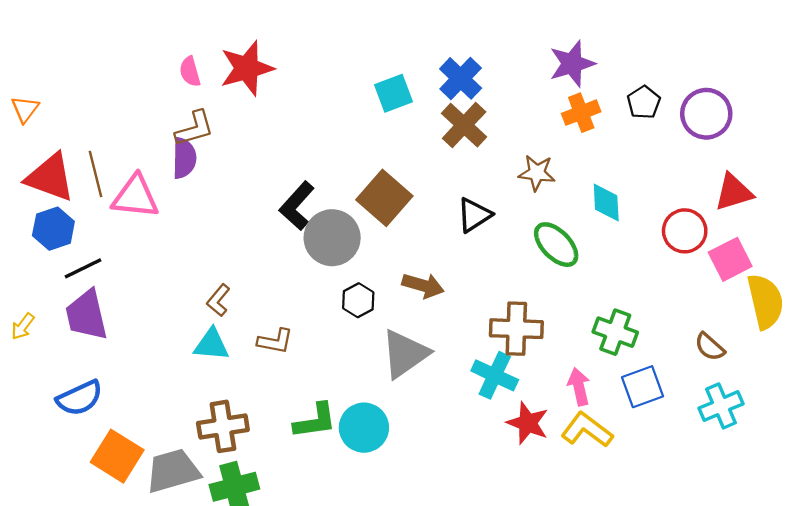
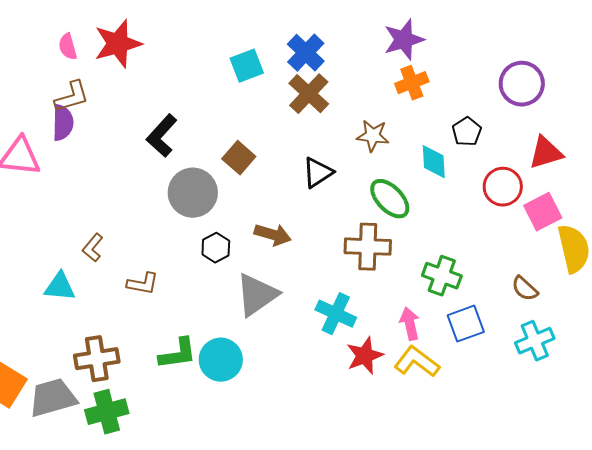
black pentagon: (644, 102) -> (467, 132), moved
brown square: (384, 198) -> (239, 158), size x0.7
black L-shape: (297, 206) -> (162, 136), moved
brown cross: (516, 329) -> (368, 247), moved
cyan triangle: (212, 345) -> (60, 287), moved
red star: (528, 423) -> (365, 356), turned 30

